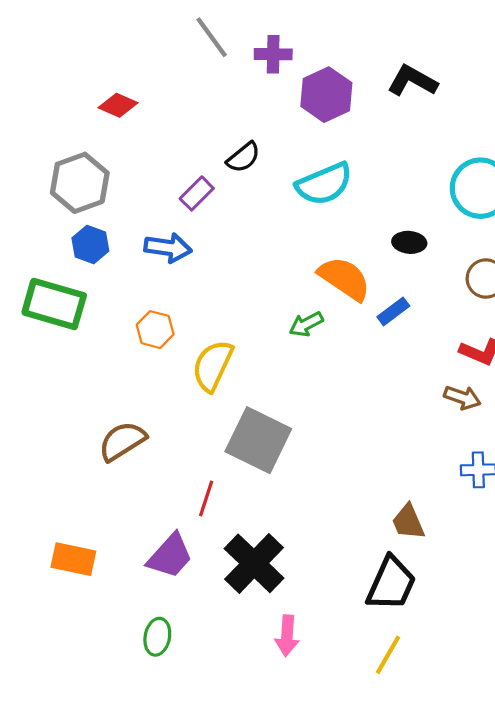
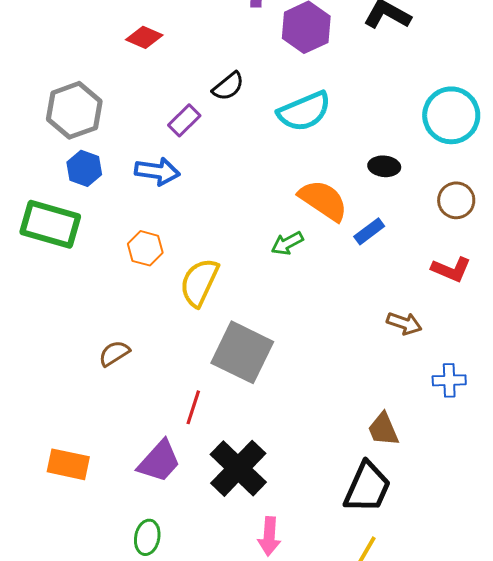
red diamond: (118, 105) -> (144, 37), moved
brown arrow: (462, 398) -> (404, 323), moved
brown semicircle: (122, 441) -> (114, 353), size x0.7

